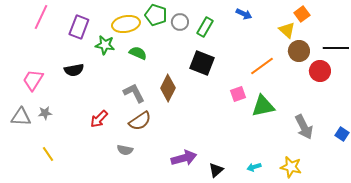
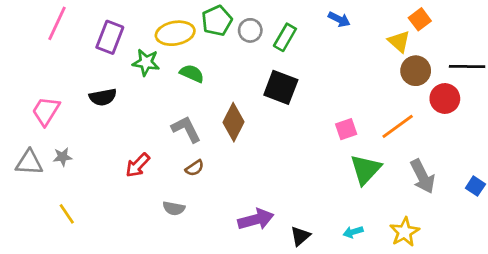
green pentagon: (156, 15) -> (217, 21), turned 30
orange line: (262, 66) -> (398, 126), moved
pink square: (238, 94) -> (346, 129), moved
green triangle: (263, 106) -> (366, 169), moved, turned -35
brown semicircle: (140, 121) -> (195, 168), size x0.6
yellow star: (291, 167) -> (405, 232), turned 30

